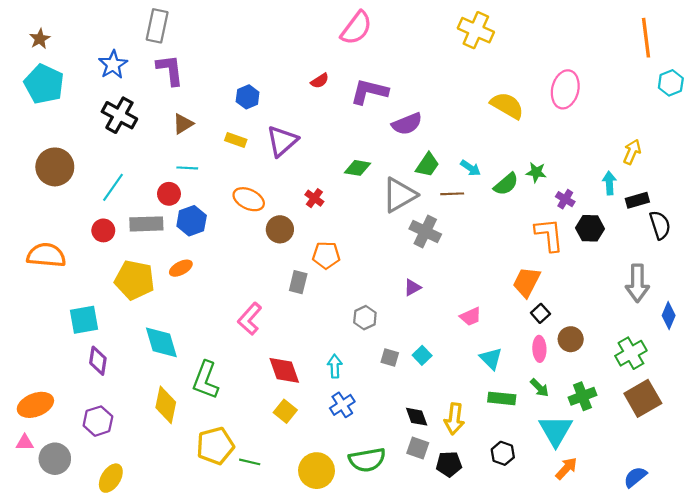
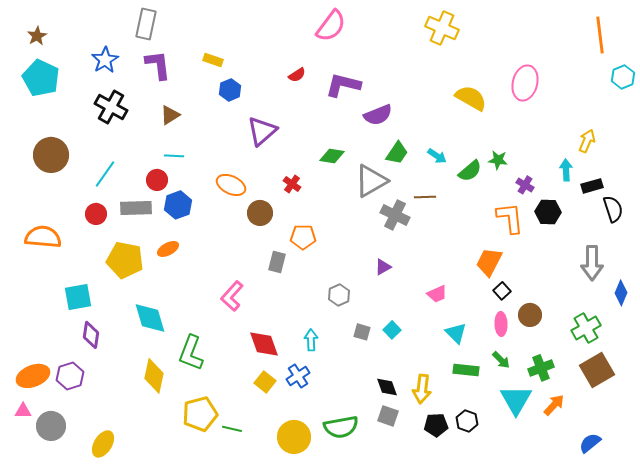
yellow rectangle: (236, 140) -> (213, 60), moved
brown line: (452, 194) -> (425, 197), moved
blue cross: (342, 405) -> (298, 376), moved
purple hexagon: (98, 421) -> (70, 376), moved
black pentagon: (449, 464) -> (436, 425), moved
orange arrow: (566, 468) -> (554, 405), moved

